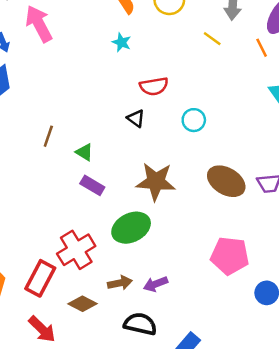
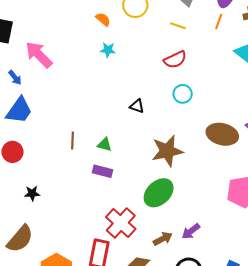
orange line: (262, 48) -> (219, 21), turned 63
red semicircle: (154, 86) -> (175, 60), moved
purple rectangle: (92, 185) -> (103, 171), moved

